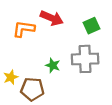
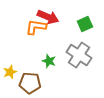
orange L-shape: (24, 29) -> (36, 27), moved
gray cross: (85, 59) -> (79, 55), turned 35

